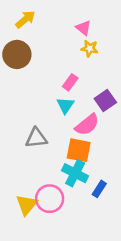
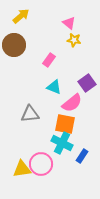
pink rectangle: (70, 82) -> (49, 60), moved
cyan triangle: (65, 105) -> (54, 87), turned -42
yellow triangle: (27, 205) -> (22, 169), turned 42

